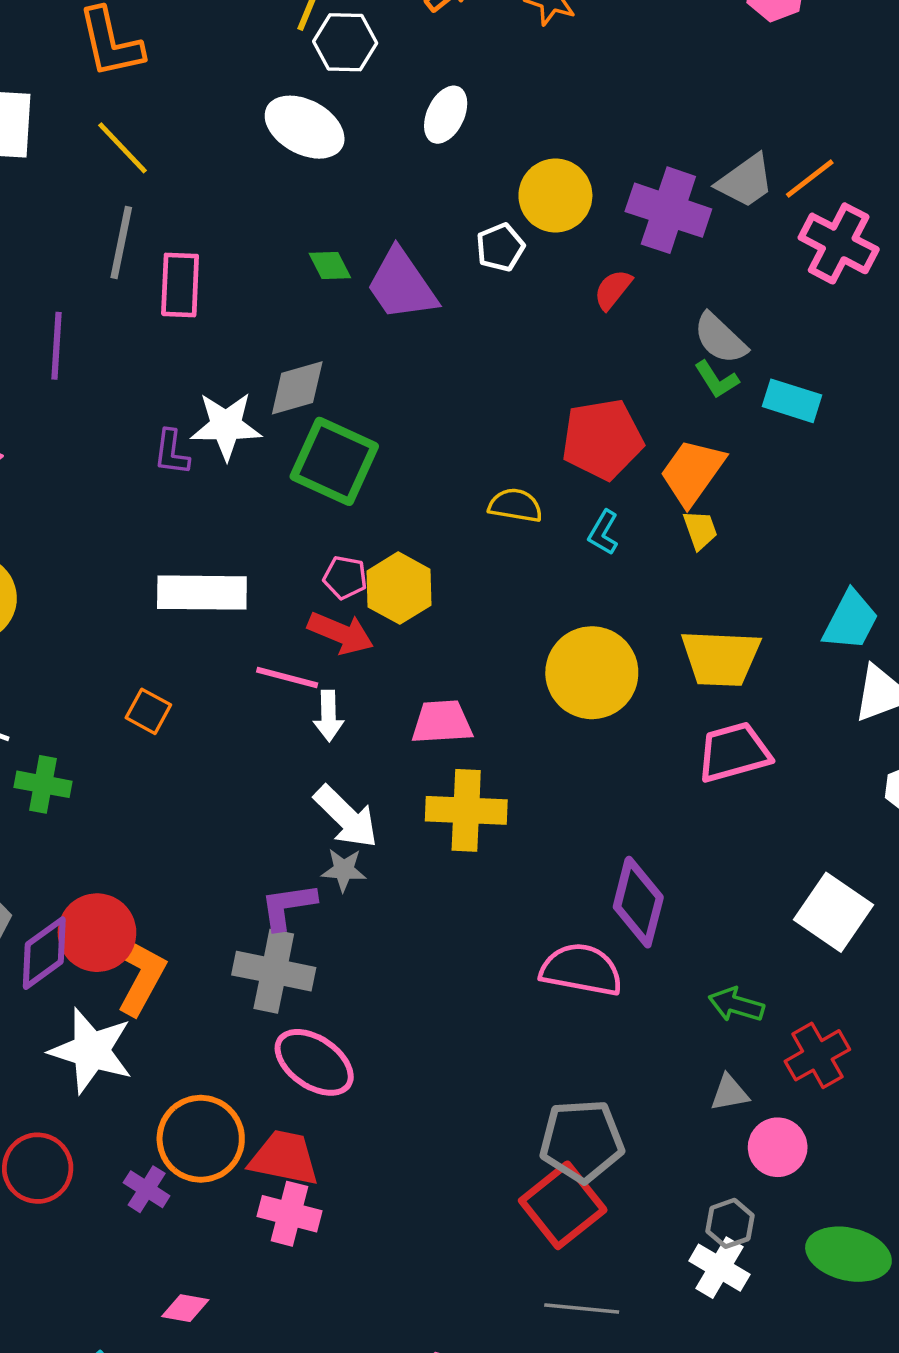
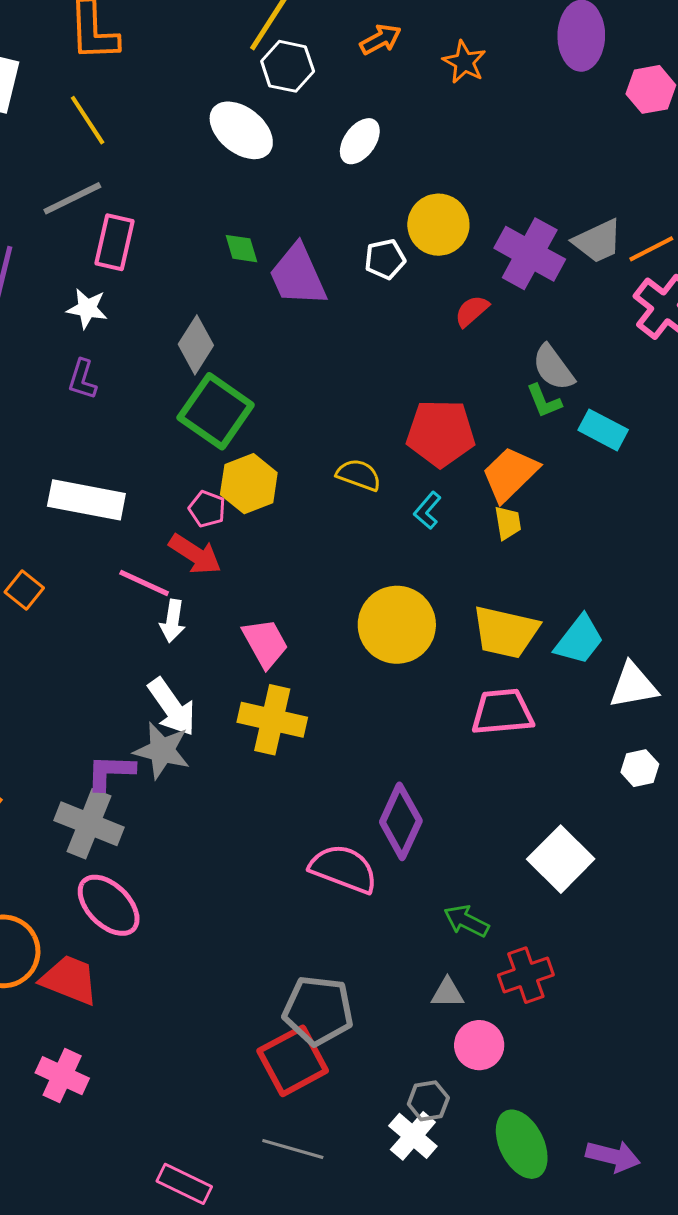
gray line: (121, 243) -> (72, 198), turned 42
gray diamond: (297, 388) -> (196, 345), turned -52
white star: (226, 426) -> (87, 309), moved, size x0.7
yellow hexagon: (399, 588) -> (249, 484), moved
cyan trapezoid: (851, 620) -> (579, 640), moved
pink trapezoid: (442, 722) -> (265, 643), turned 54
gray star: (344, 870) -> (162, 750), size x1.5
pink cross: (289, 1214) -> (62, 1076), moved
green ellipse: (848, 1254) -> (522, 1144), turned 40

